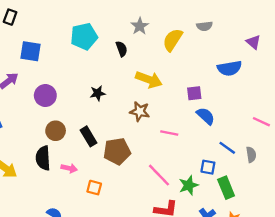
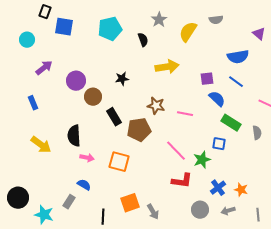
blue square: (31, 51) -> (64, 27), moved
yellow arrow: (149, 80) -> (167, 67), turned -30
brown star: (140, 111) -> (156, 106), moved
brown circle: (56, 131) -> (93, 97), moved
blue line: (227, 148) -> (236, 82), moved
pink arrow: (69, 168) -> (87, 158), moved
orange square: (94, 188) -> (119, 162), size x1.5
green rectangle: (226, 188) -> (231, 123), moved, turned -36

